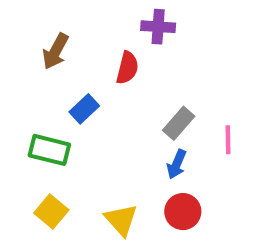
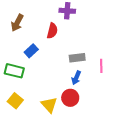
gray rectangle: (179, 123) -> (77, 58), turned 42
red circle: (183, 212) -> (70, 98), moved

